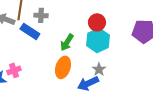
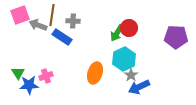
cyan hexagon: (98, 40) -> (124, 59), moved
green arrow: (67, 42) -> (117, 33), moved
blue arrow: (88, 83) -> (139, 87), moved

